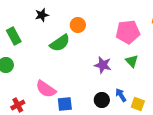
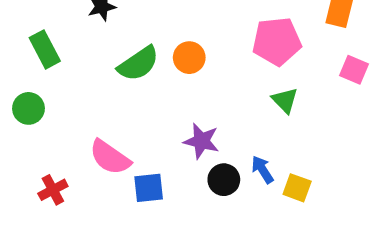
orange circle: (78, 25) -> (189, 58), moved
purple star: (103, 65) -> (201, 141), moved

